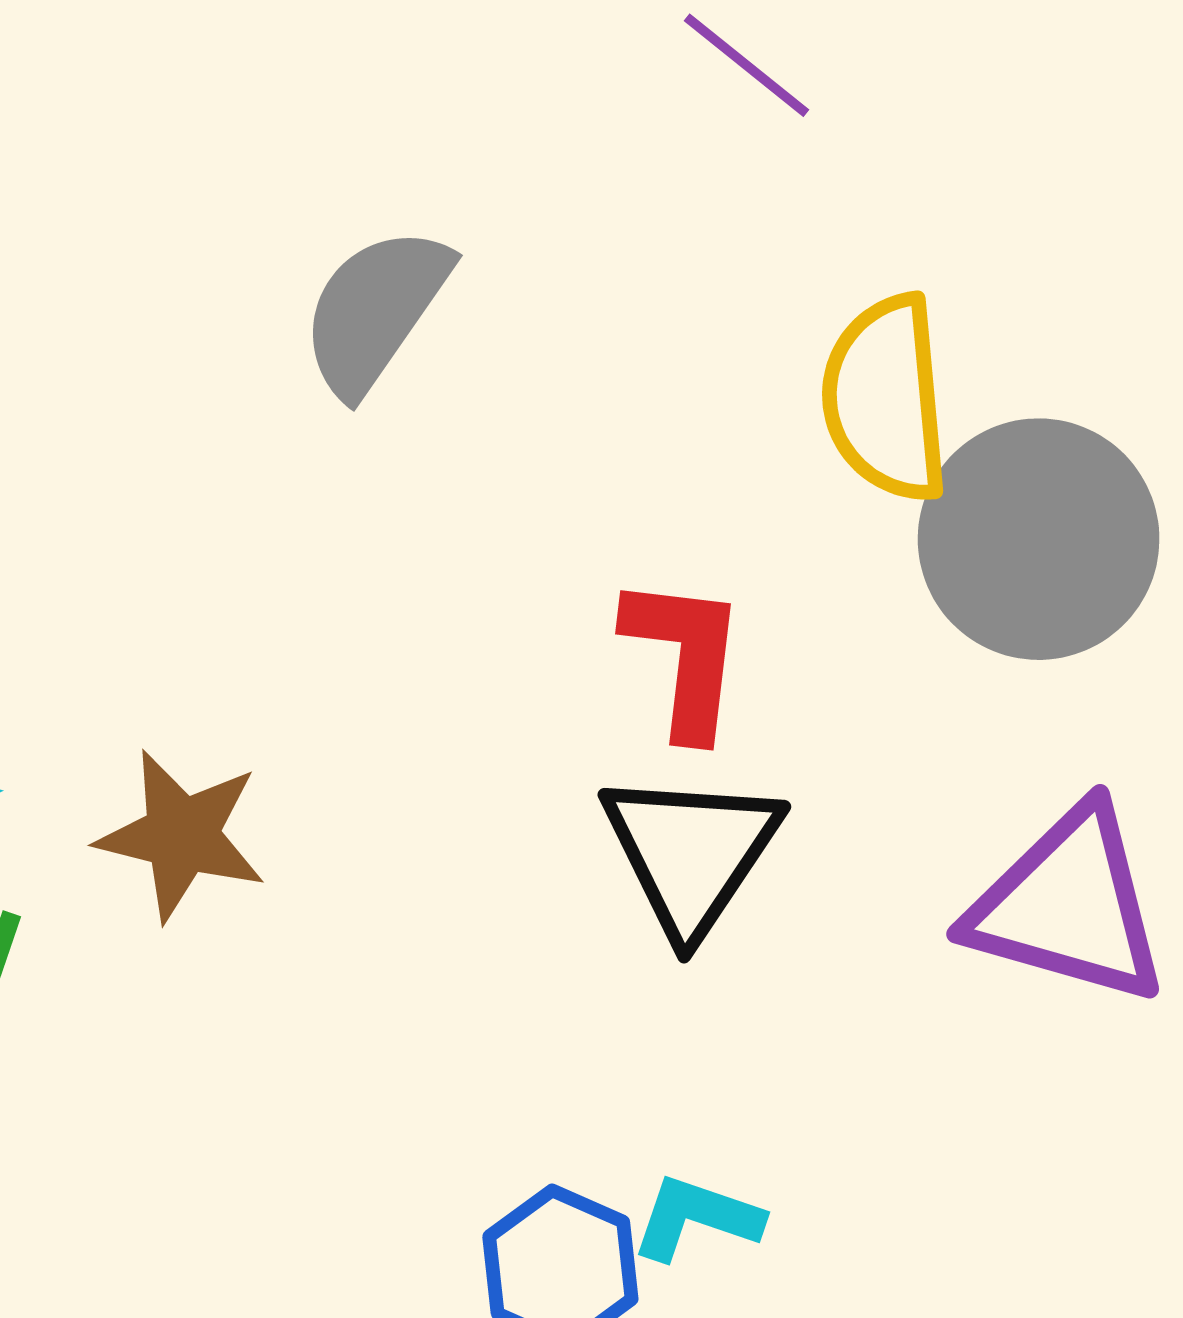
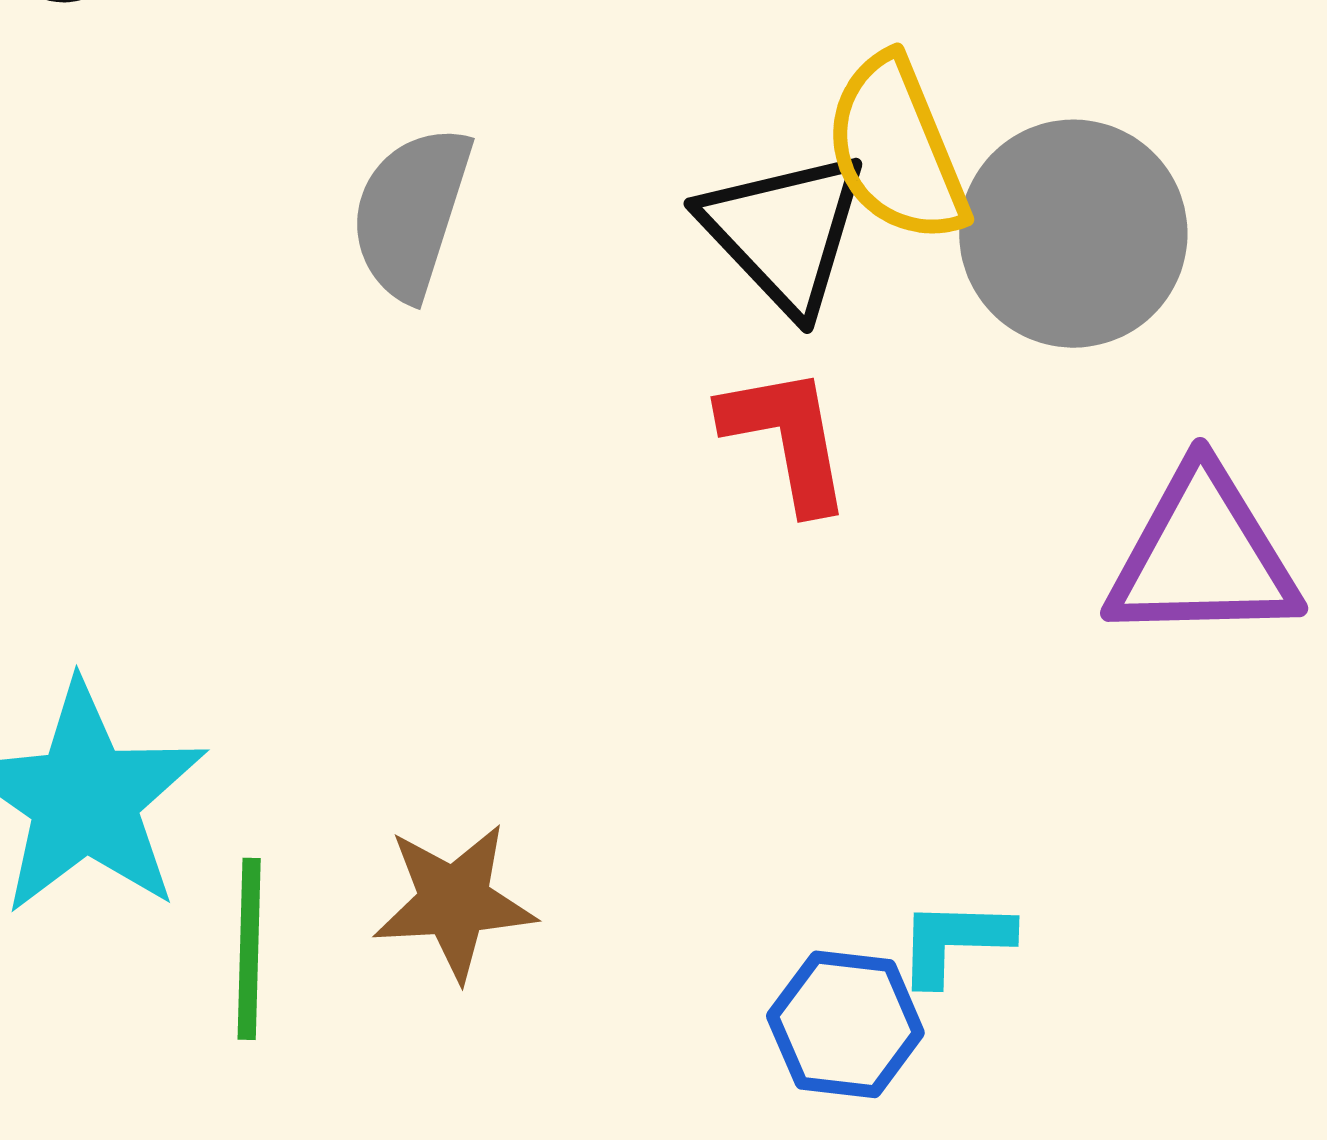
brown star: (182, 835) -> (454, 902), moved
black triangle: (691, 853) -> (784, 232), moved

